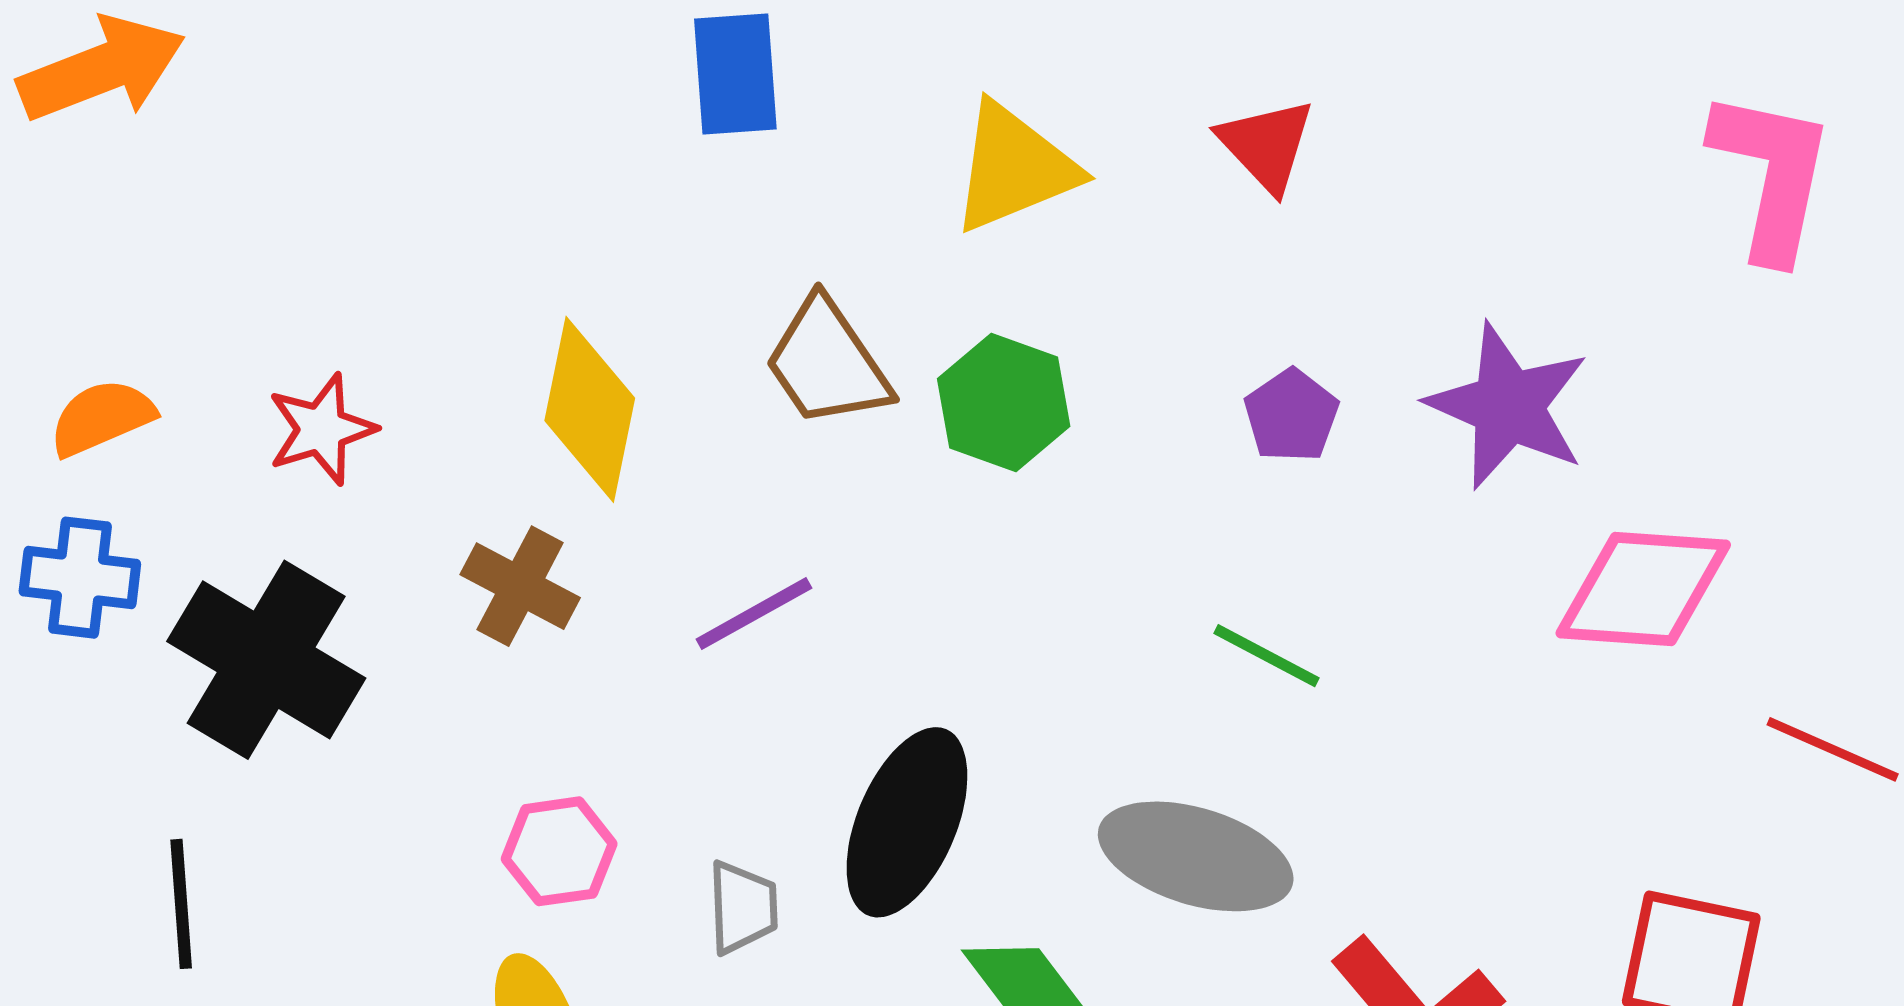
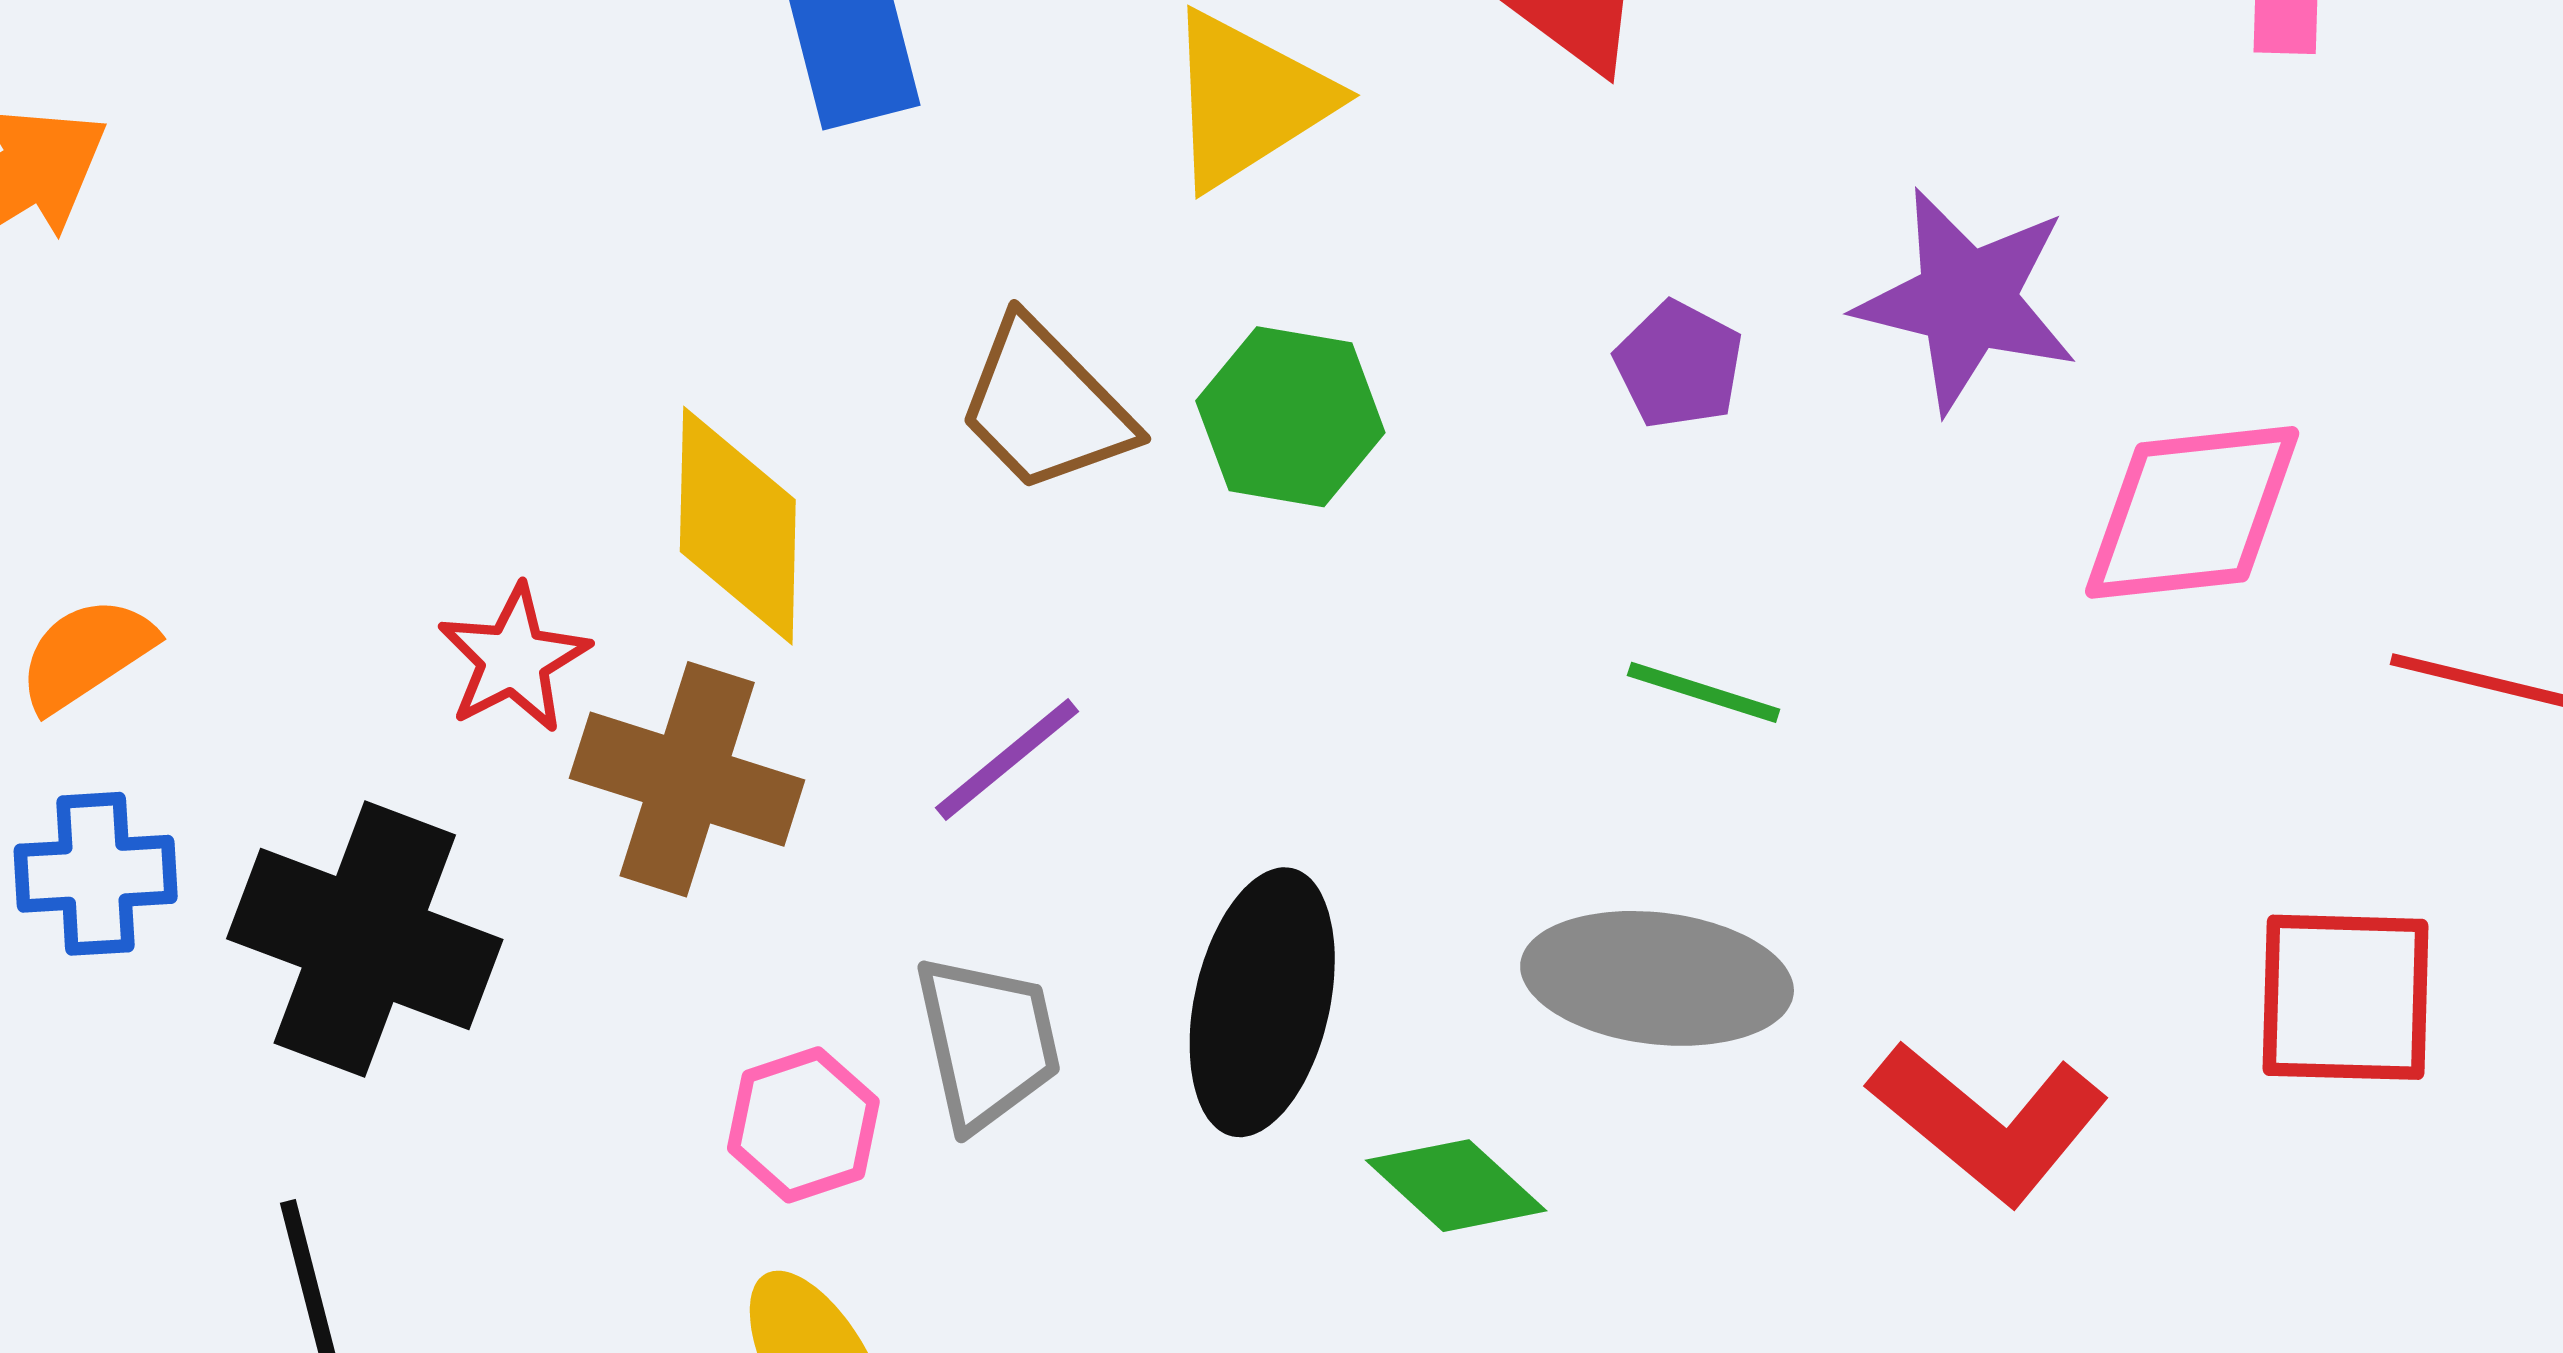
red star: (321, 429) -> (514, 659), moved
brown cross: (520, 586) -> (687, 779), size x1.4
gray trapezoid: (743, 907) -> (987, 1042), moved, size x1.4

